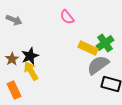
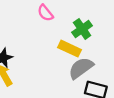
green cross: (105, 43) -> (82, 29), moved

